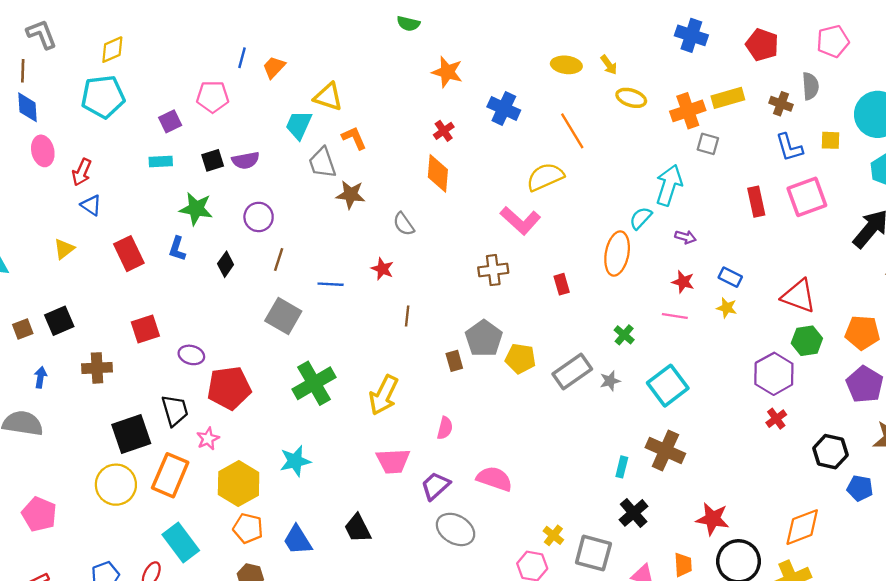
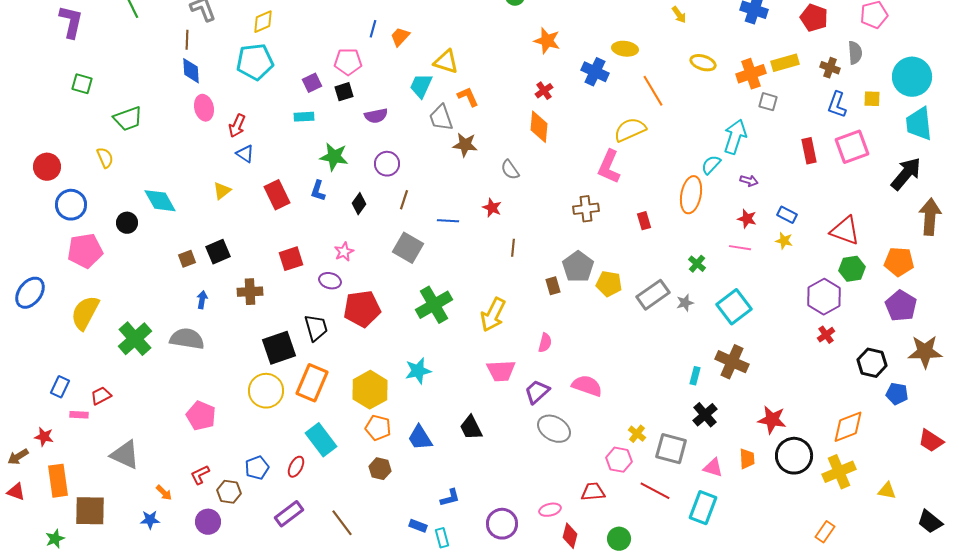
yellow ellipse: (566, 65) -> (625, 49), moved
yellow arrow: (609, 65) -> (679, 15), moved
blue L-shape: (789, 147) -> (837, 105), turned 36
black square: (213, 160) -> (344, 92), moved
pink L-shape: (520, 221) -> (609, 167), turned 72
pink star: (208, 439) -> (344, 252), moved

